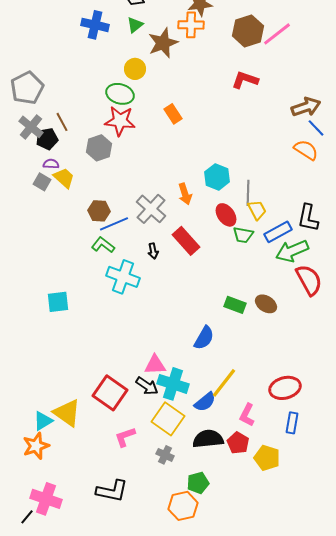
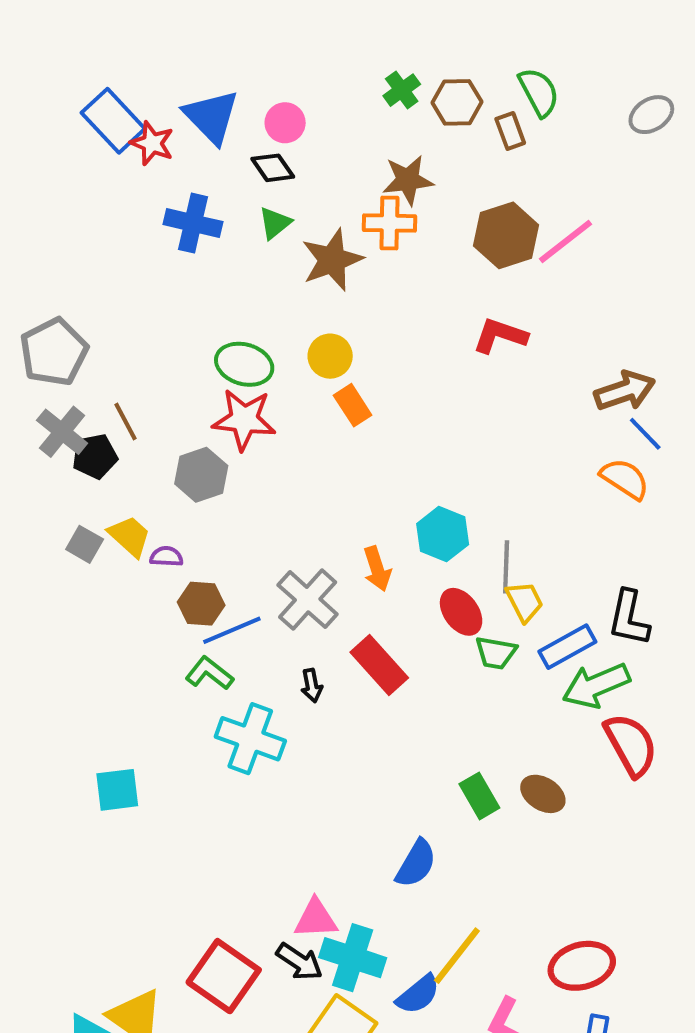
yellow circle: (135, 69) -> (330, 356), moved
purple semicircle: (51, 164) -> (166, 557), moved
green rectangle: (235, 305) -> (479, 796), turned 40

